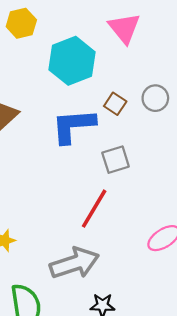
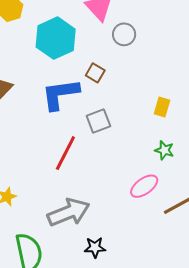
gray circle: (155, 98) -> (124, 34), moved
red line: (94, 209) -> (65, 153), moved

